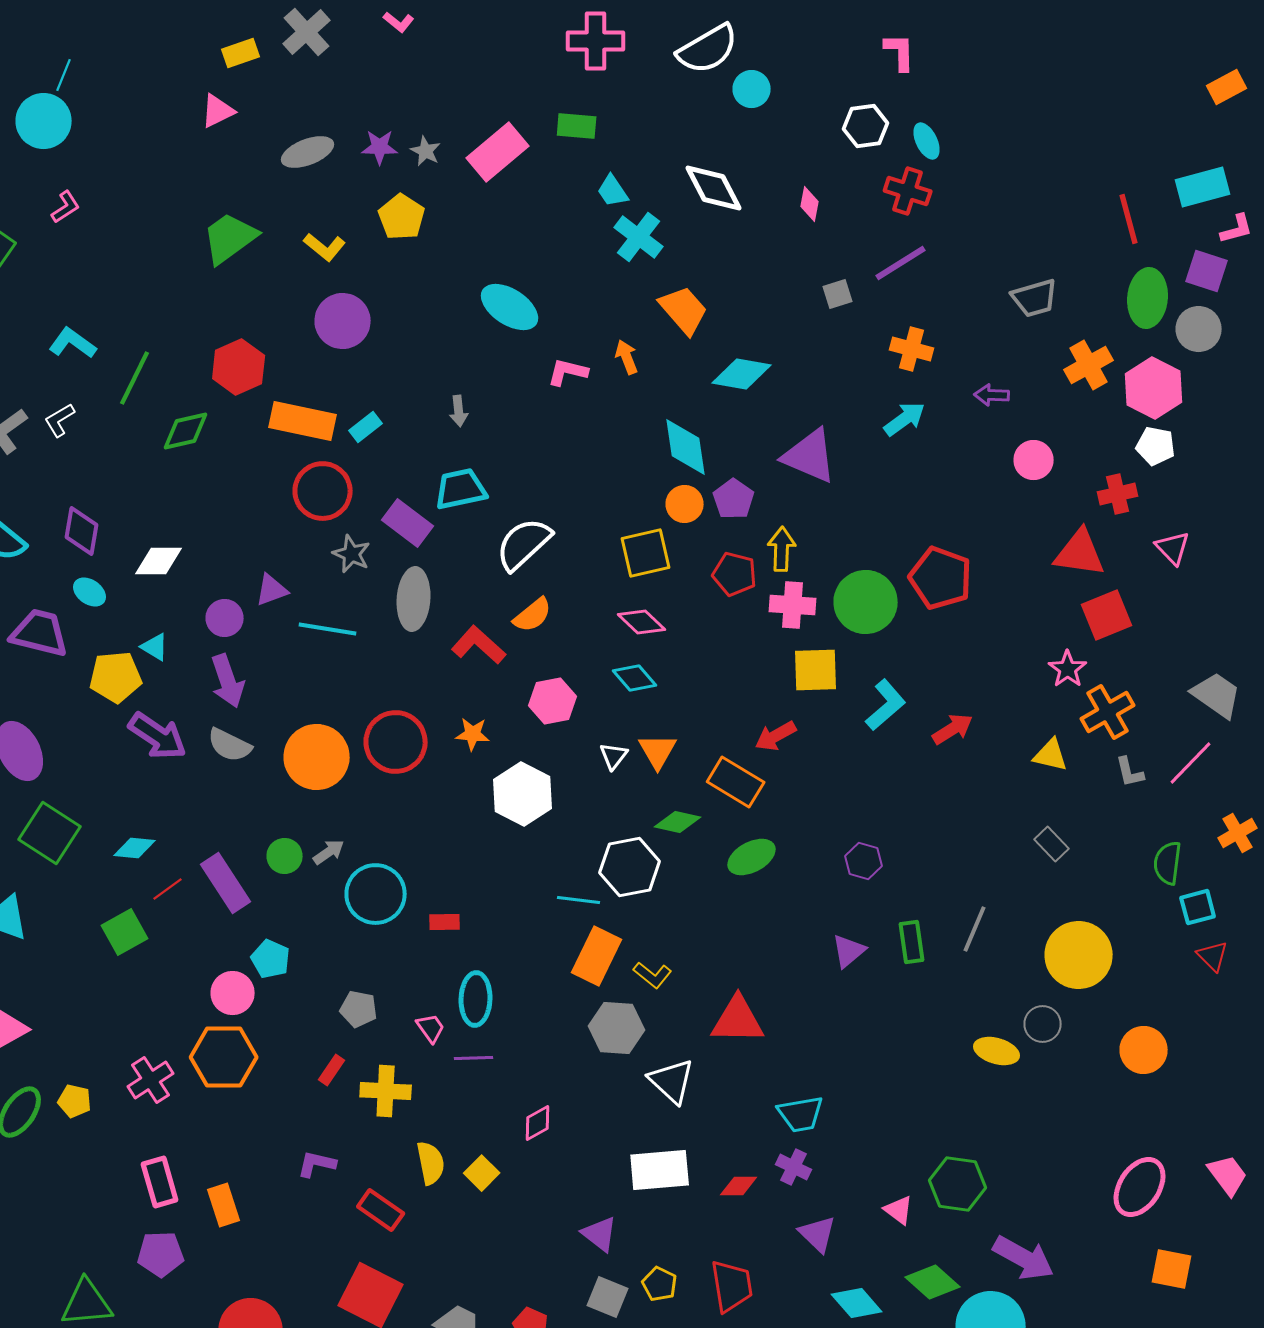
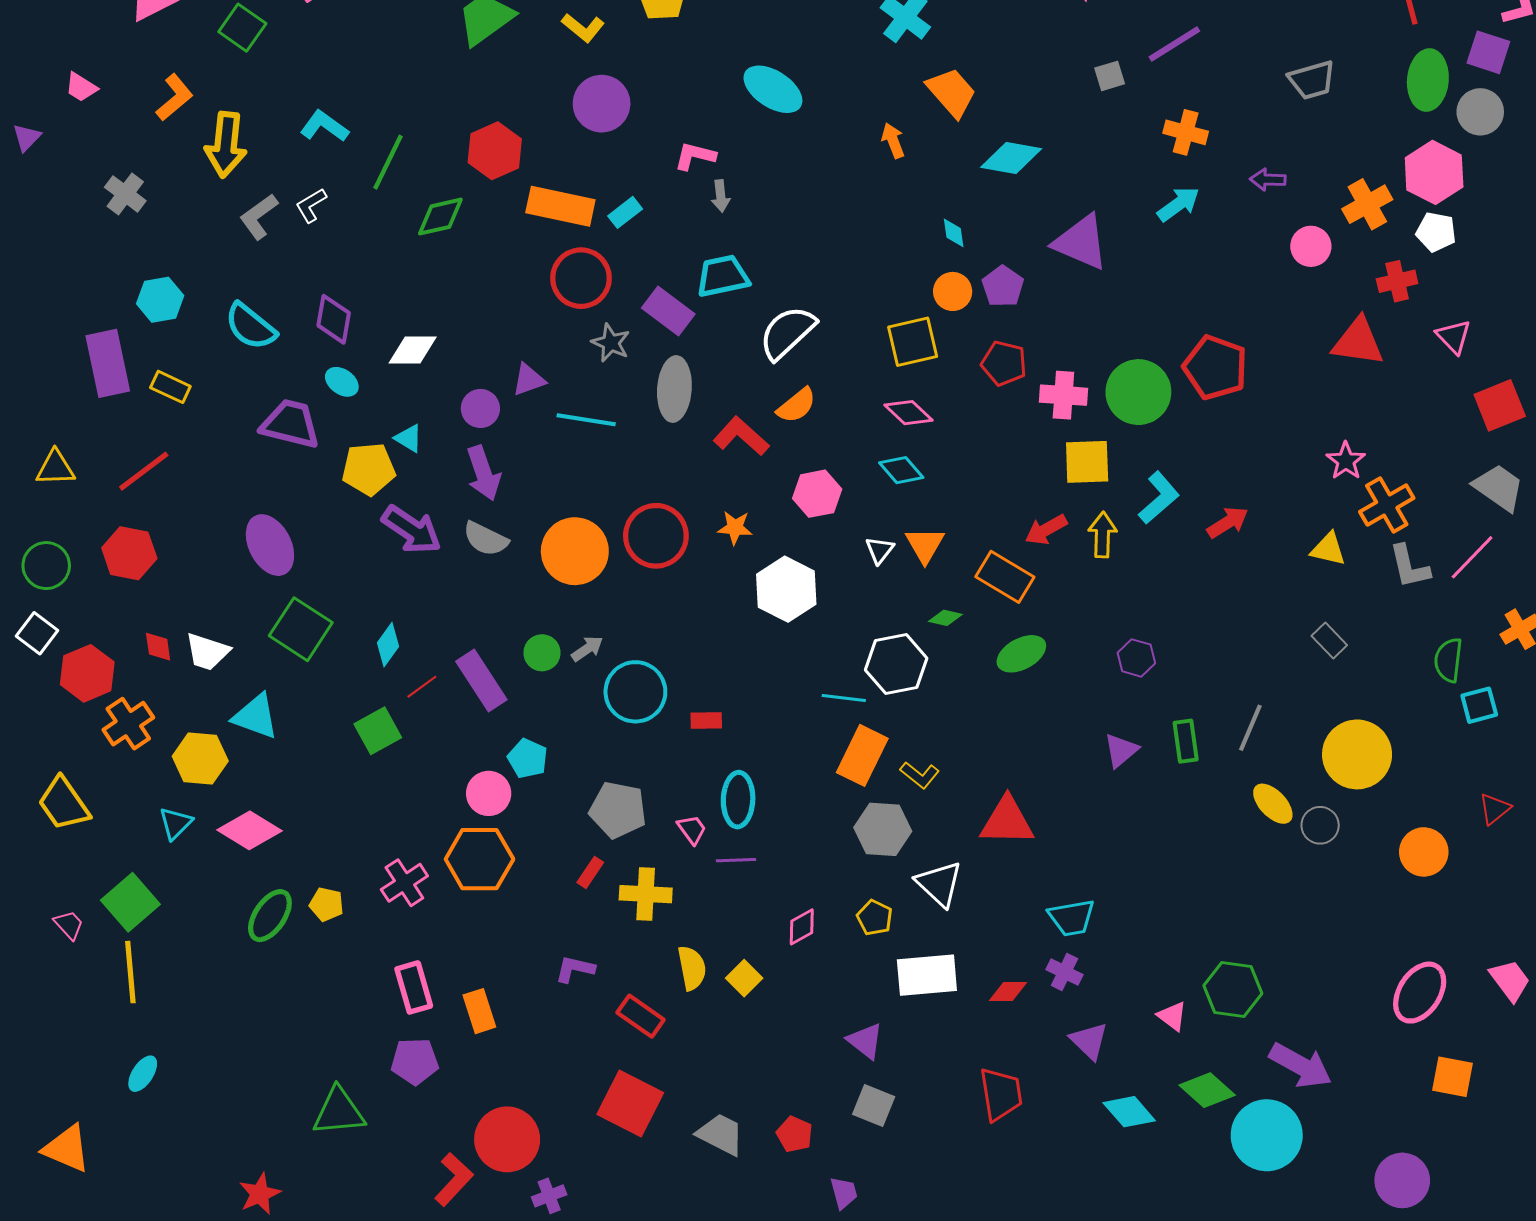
orange cross: (1089, 365) -> (1367, 204), moved
pink L-shape: (568, 372) -> (695, 156), moved
cyan diamond: (686, 447) -> (954, 233), size x0.5
yellow arrow: (782, 549) -> (1102, 535), moved
red square: (1107, 615) -> (1500, 405), moved
gray L-shape: (1130, 772) -> (1409, 567), size x1.4
green diamond: (678, 822) -> (945, 618), size x0.7
cyan diamond: (135, 848) -> (388, 645), turned -60
red triangle: (1213, 956) -> (1495, 809), moved, turned 36
gray pentagon: (359, 1009) -> (618, 810), size x1.5
yellow ellipse: (997, 1051) -> (1273, 804), moved, turned 30
yellow pentagon: (660, 1284) -> (875, 918), moved

